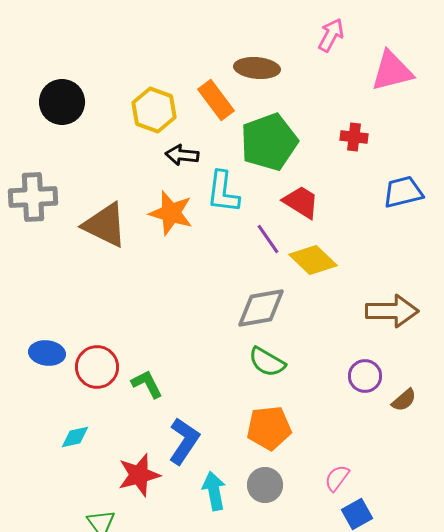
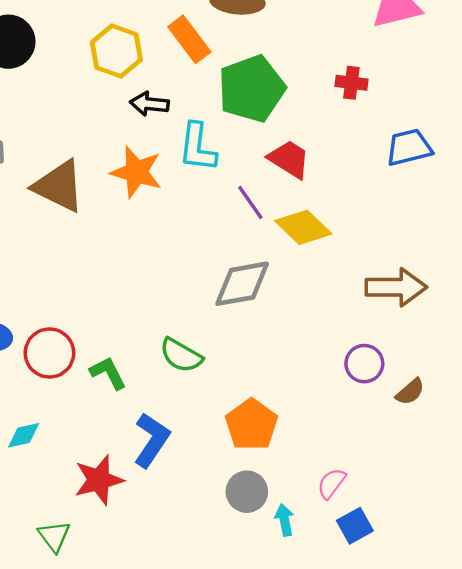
green semicircle: (267, 362) -> (181, 355), moved
orange pentagon: (269, 428) -> (252, 425), turned -30
cyan arrow: (214, 491) -> (284, 520), moved, size x0.7

